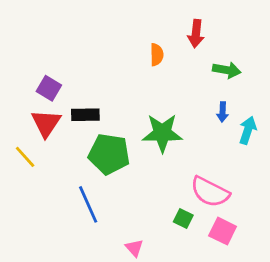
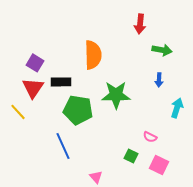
orange semicircle: (157, 55) -> (93, 55), moved, size x1.8
cyan arrow: (248, 130) -> (177, 108), moved
pink semicircle: (210, 192) -> (150, 137), size x0.5

